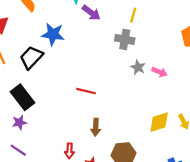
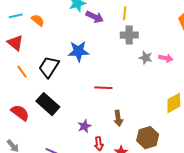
yellow line: (133, 15) -> (125, 13), moved
blue star: (53, 34) -> (79, 51), moved
purple star: (19, 122) -> (84, 126), moved

